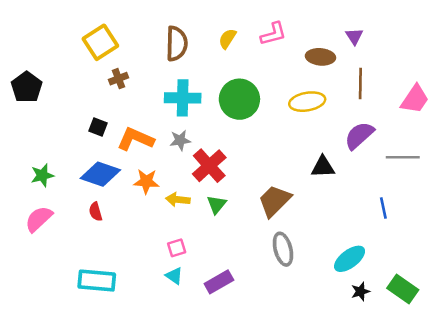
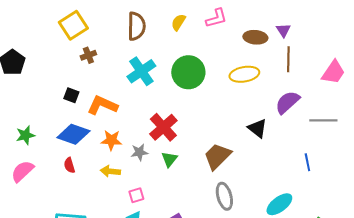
purple triangle: (354, 36) -> (283, 30), moved
cyan cross: (183, 98) -> (141, 71), turned -36
gray star: (180, 140) -> (139, 152), moved
black triangle: (323, 167) -> (257, 128), turned 40
yellow arrow: (178, 200) -> (110, 171), moved

